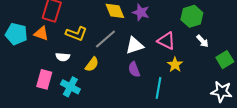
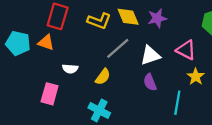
purple star: (141, 12) -> (157, 18), turned -30
yellow L-shape: (76, 34) -> (99, 21), moved
cyan cross: (70, 87) -> (99, 110), moved

